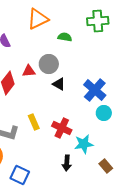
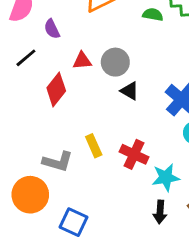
green semicircle: (65, 37) -> (153, 15), moved
red triangle: (29, 71) -> (82, 61), moved
black arrow: (67, 163) -> (160, 212), moved

